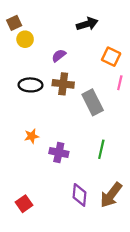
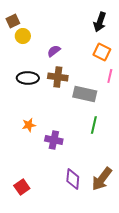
black arrow: (87, 24) -> (100, 22), moved, turned 126
gray rectangle: (93, 102) -> (85, 94), turned -50
green line: (101, 149) -> (94, 125), moved

